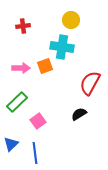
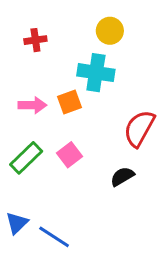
pink square: (38, 121) -> (70, 155), moved
blue line: (35, 153) -> (54, 237), turned -50

